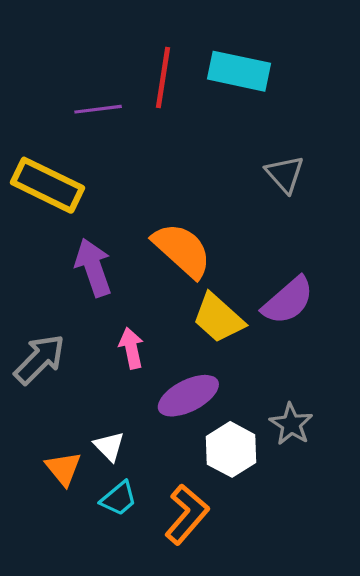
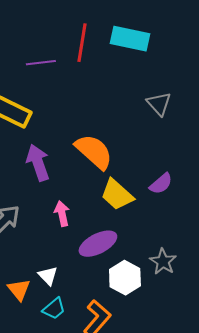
purple semicircle: (288, 301) -> (161, 184), size x0.7

